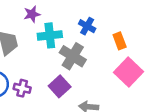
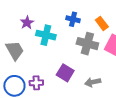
cyan cross: (50, 35) -> (46, 35), turned 36
gray cross: (73, 56) -> (87, 44), moved

